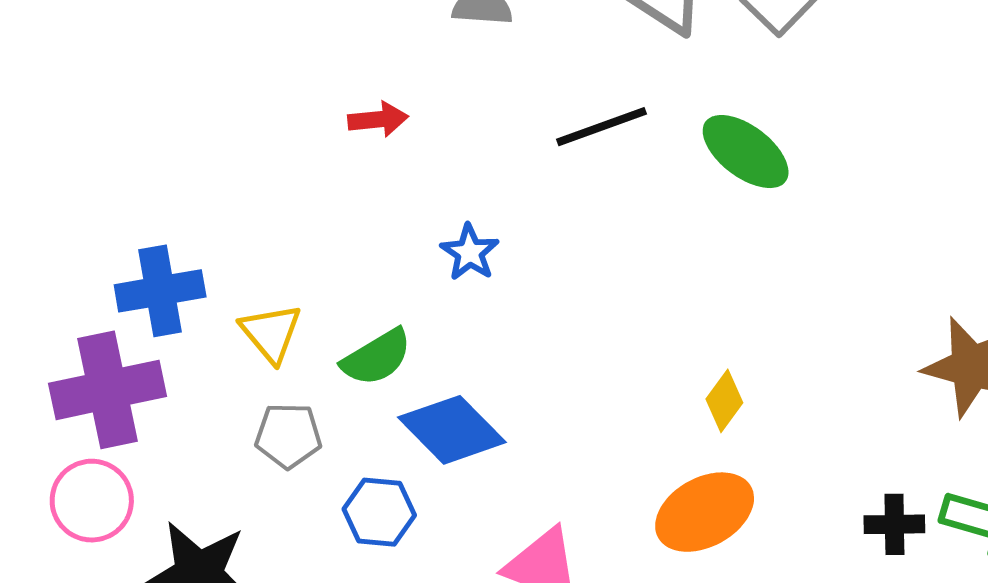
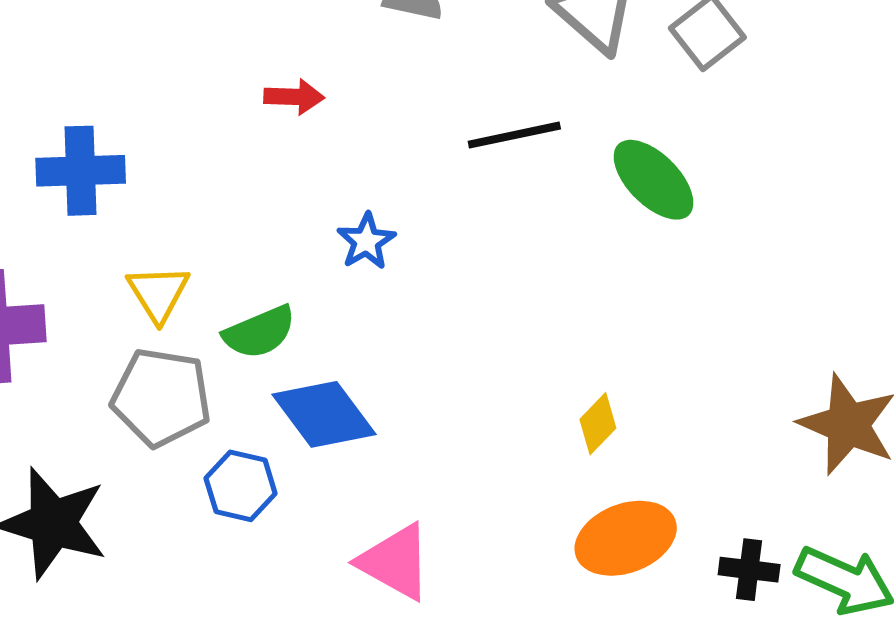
blue cross: (160, 291) -> (81, 171), moved
gray pentagon: (288, 436) -> (161, 397), size x1.5
orange ellipse: (705, 512) -> (626, 538), moved

